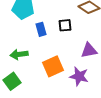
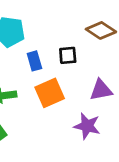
orange square: (53, 66) -> (50, 93), moved

